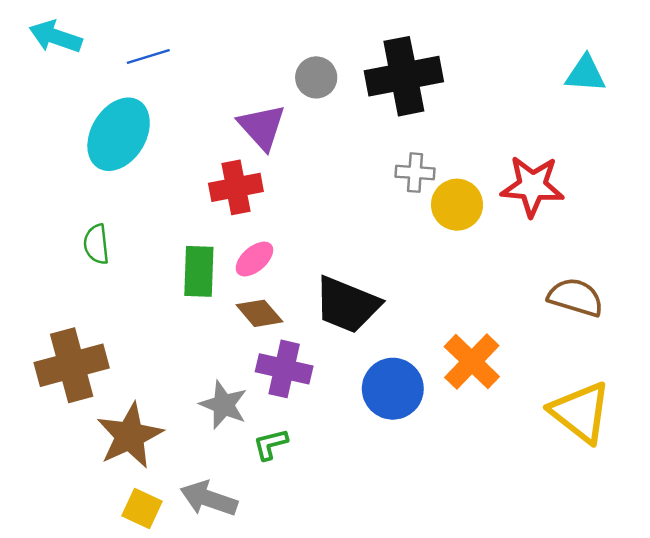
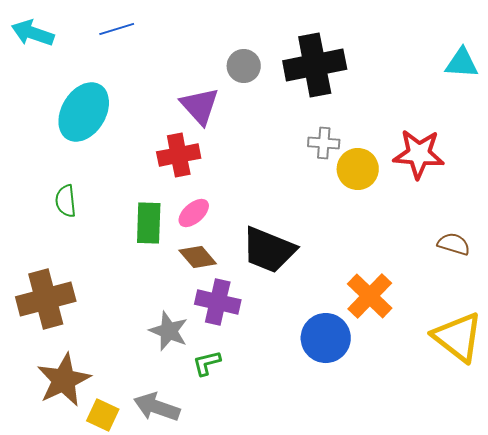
blue line: (148, 56) -> (117, 29), moved
brown semicircle: (576, 297) -> (454, 244), size x0.7
blue circle: (393, 389) -> (326, 338), moved
brown star: (130, 436) -> (64, 380), moved

